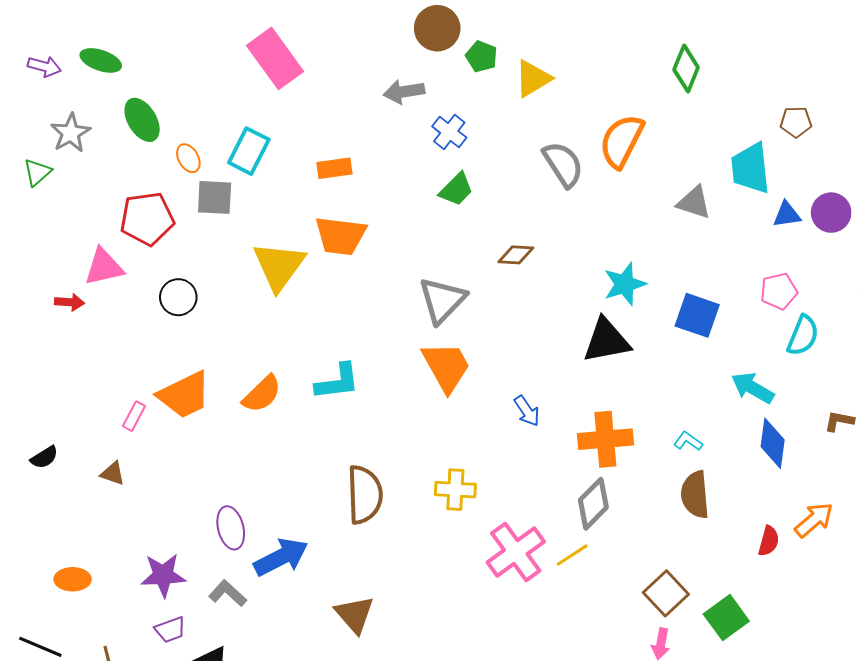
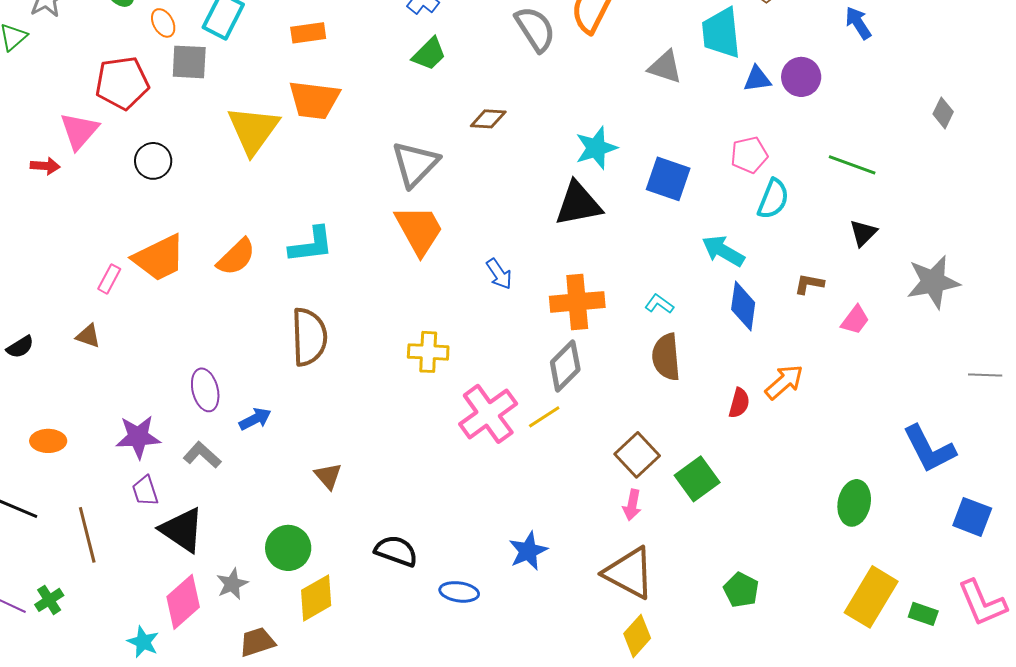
pink triangle: (104, 267) -> (79, 131), turned -36
black semicircle: (44, 457) -> (20, 347), moved
brown semicircle: (365, 495) -> (309, 337), moved
blue arrow: (281, 557) -> (255, 419), size x0.6
brown triangle: (355, 615) -> (328, 476), size x0.7
purple trapezoid: (170, 630) -> (145, 491), turned 92

